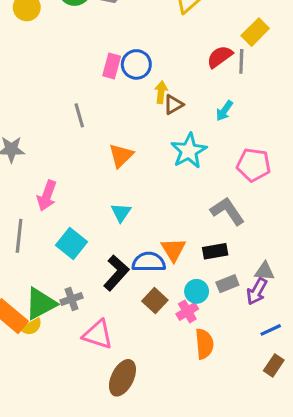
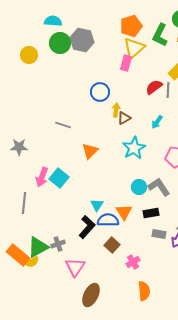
pink rectangle: (112, 66) -> (126, 63), moved
gray line: (79, 115) -> (63, 125), turned -56
cyan triangle: (121, 213) -> (97, 205), moved
cyan square: (72, 243) -> (59, 178), moved
gray rectangle: (227, 284) -> (159, 234), turned 32
cyan circle: (197, 291) -> (139, 187), moved
pink cross: (187, 311) -> (133, 262), moved
pink triangle: (98, 335) -> (75, 267), turned 45
orange semicircle: (204, 344) -> (144, 291), moved

